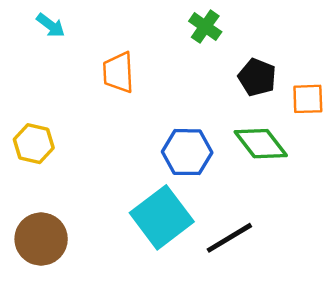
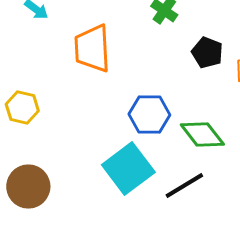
orange trapezoid: (118, 72) -> (92, 48), size x1.4
green diamond: (261, 144) -> (202, 134), moved

